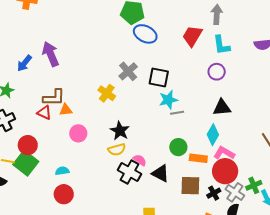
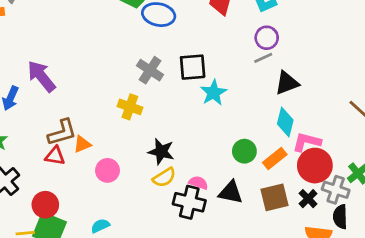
gray line: (177, 113) -> (263, 58), moved
orange rectangle: (198, 158) -> (275, 158), turned -30

